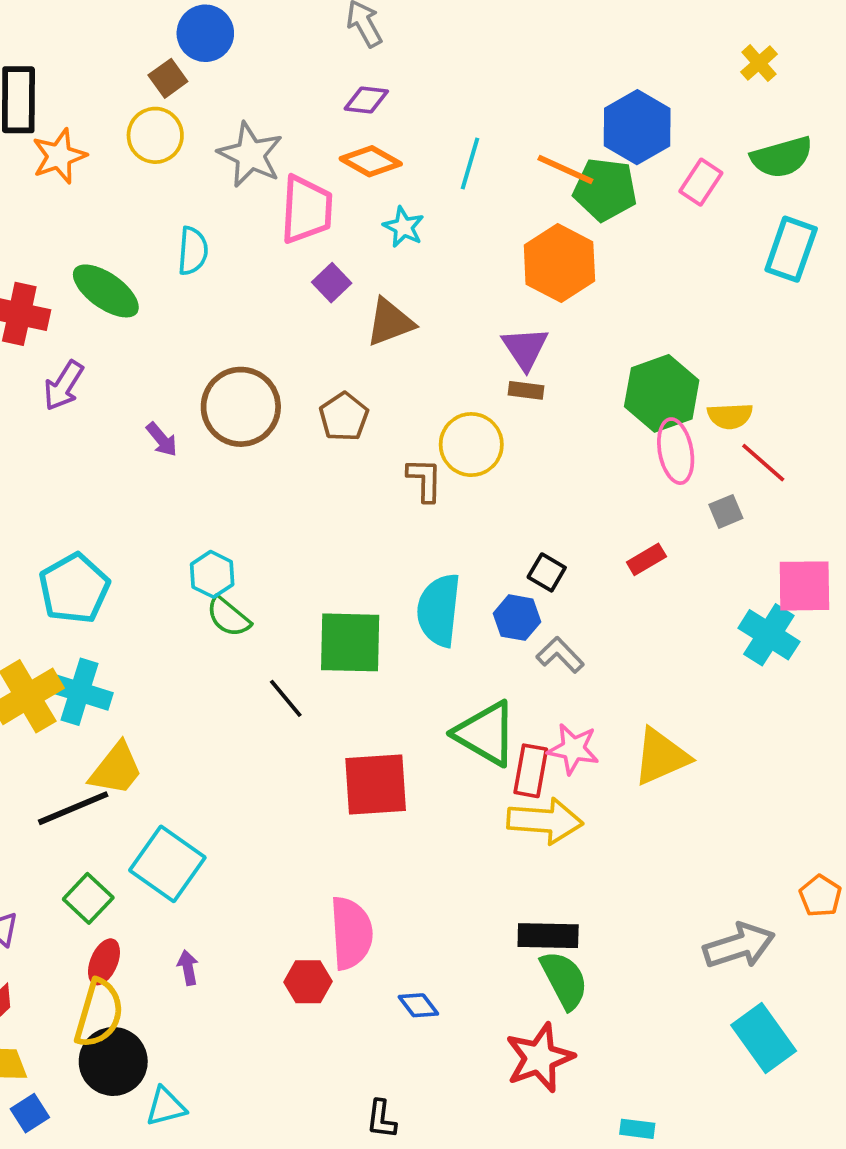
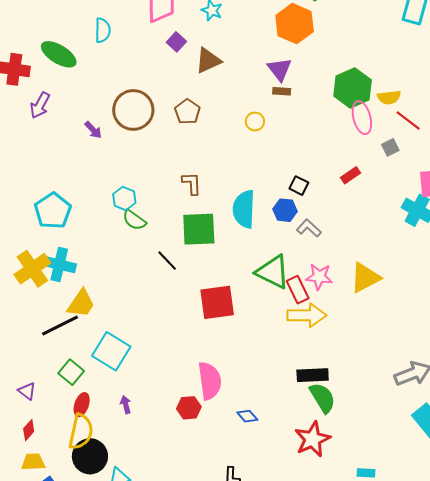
yellow circle: (471, 445) -> (255, 121), size x0.6
brown L-shape: (425, 480) -> (192, 183), moved
red rectangle: (531, 771) -> (298, 290), turned -32

